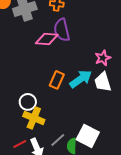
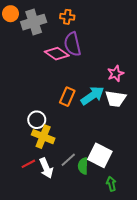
pink diamond: (47, 39) -> (57, 54), turned 30
white trapezoid: (103, 82) -> (116, 99), turned -65

